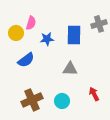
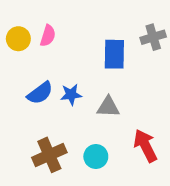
yellow circle: (16, 33) -> (18, 39), moved
blue star: (47, 39) -> (71, 95), moved
red arrow: (94, 94) -> (145, 146), size x1.5

